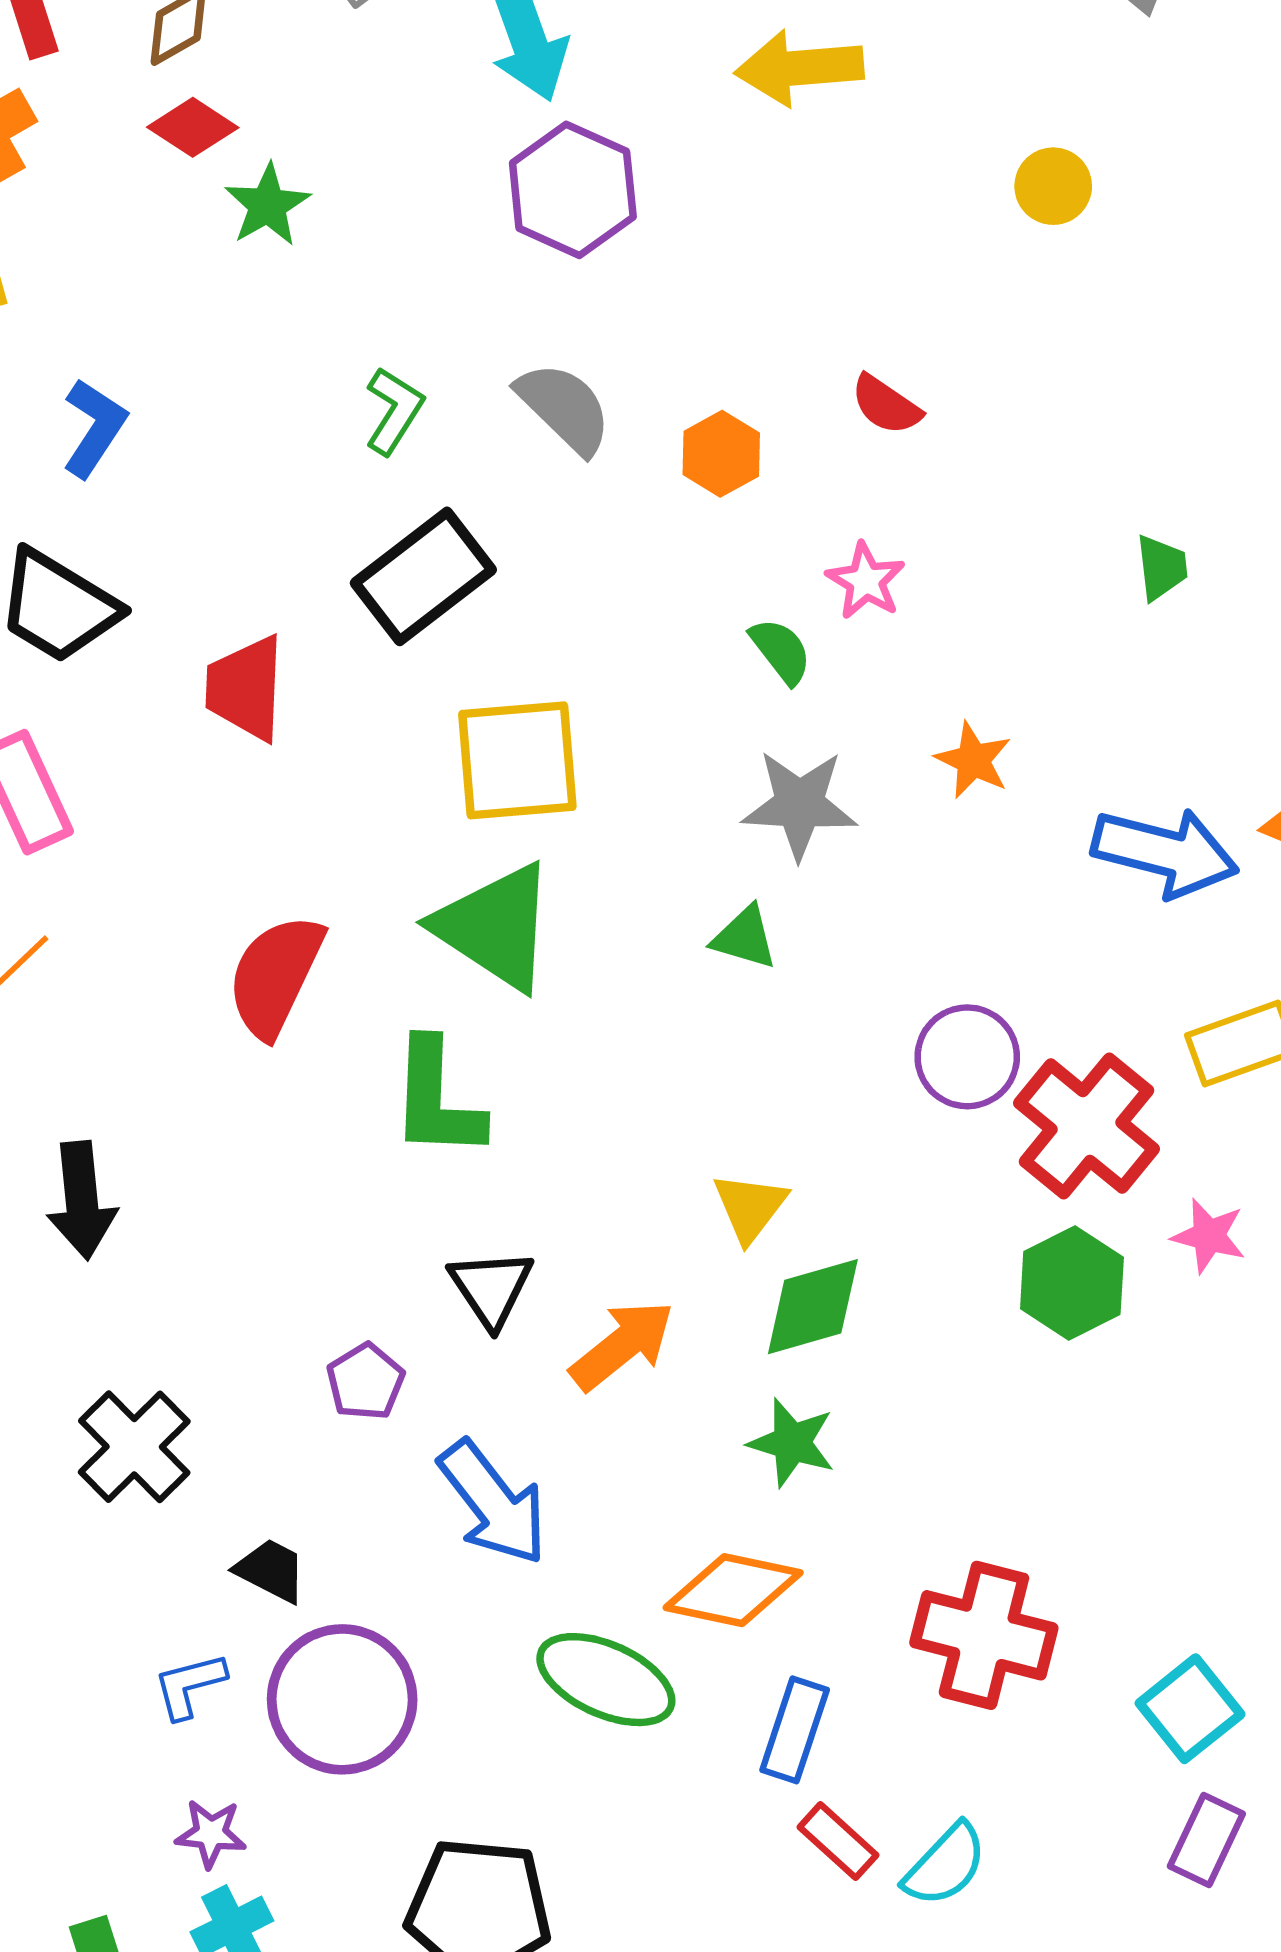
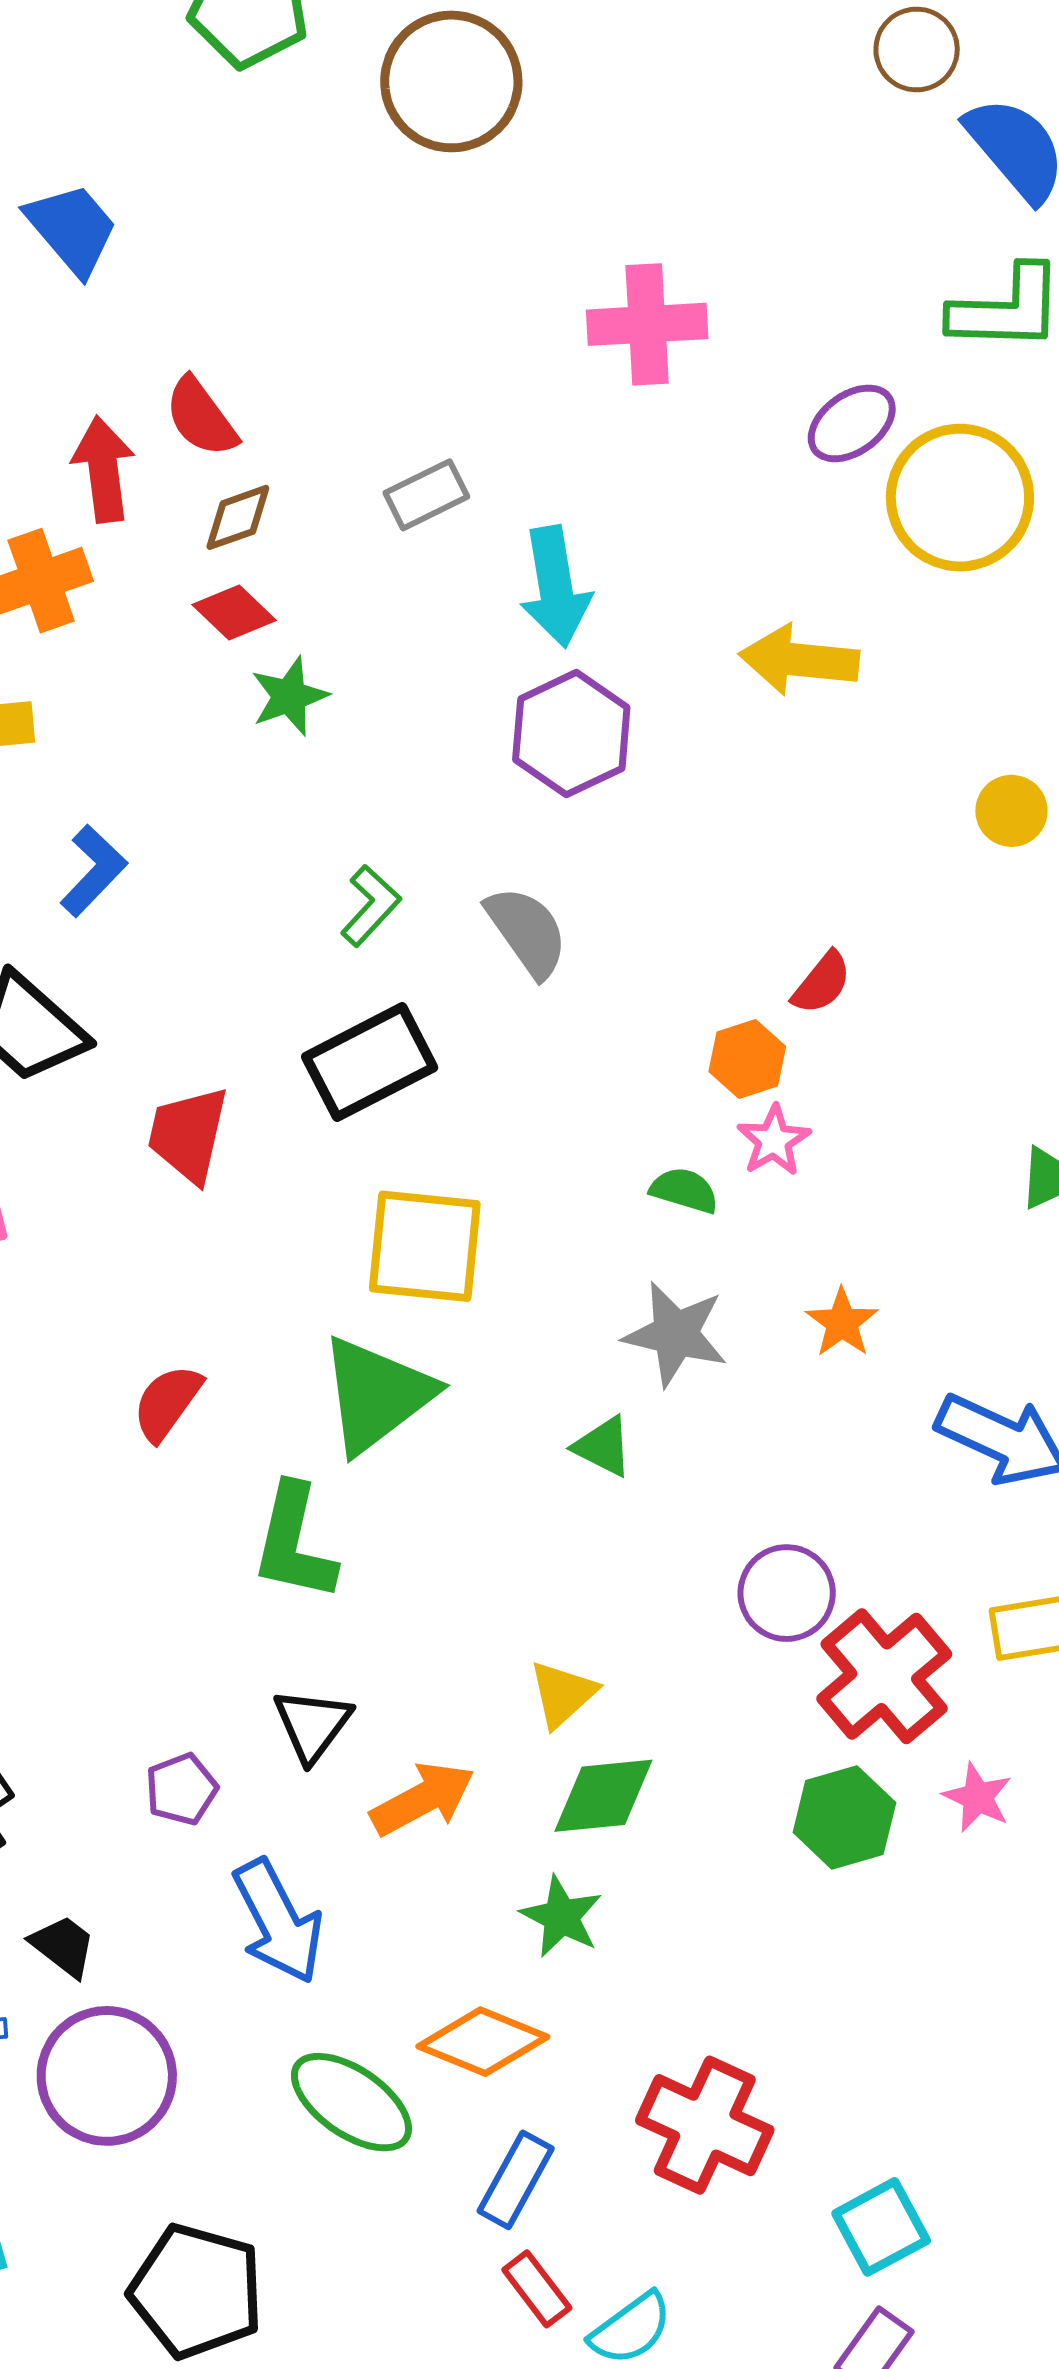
red semicircle: (886, 405) -> (822, 983), turned -96
orange hexagon: (721, 454) -> (747, 1059), moved
green semicircle: (781, 651) -> (684, 1190), turned -46
green triangle: (495, 927) -> (376, 1395), turned 39
red semicircle: (275, 976) -> (167, 1403), size x0.7

